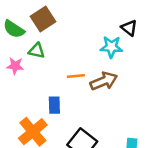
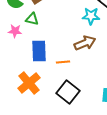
orange line: (76, 76) -> (63, 62), moved
blue rectangle: (54, 105) -> (39, 51), moved, size x1.5

